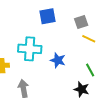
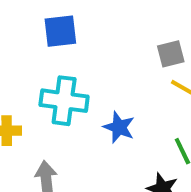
blue square: (47, 16) -> (60, 31), moved

